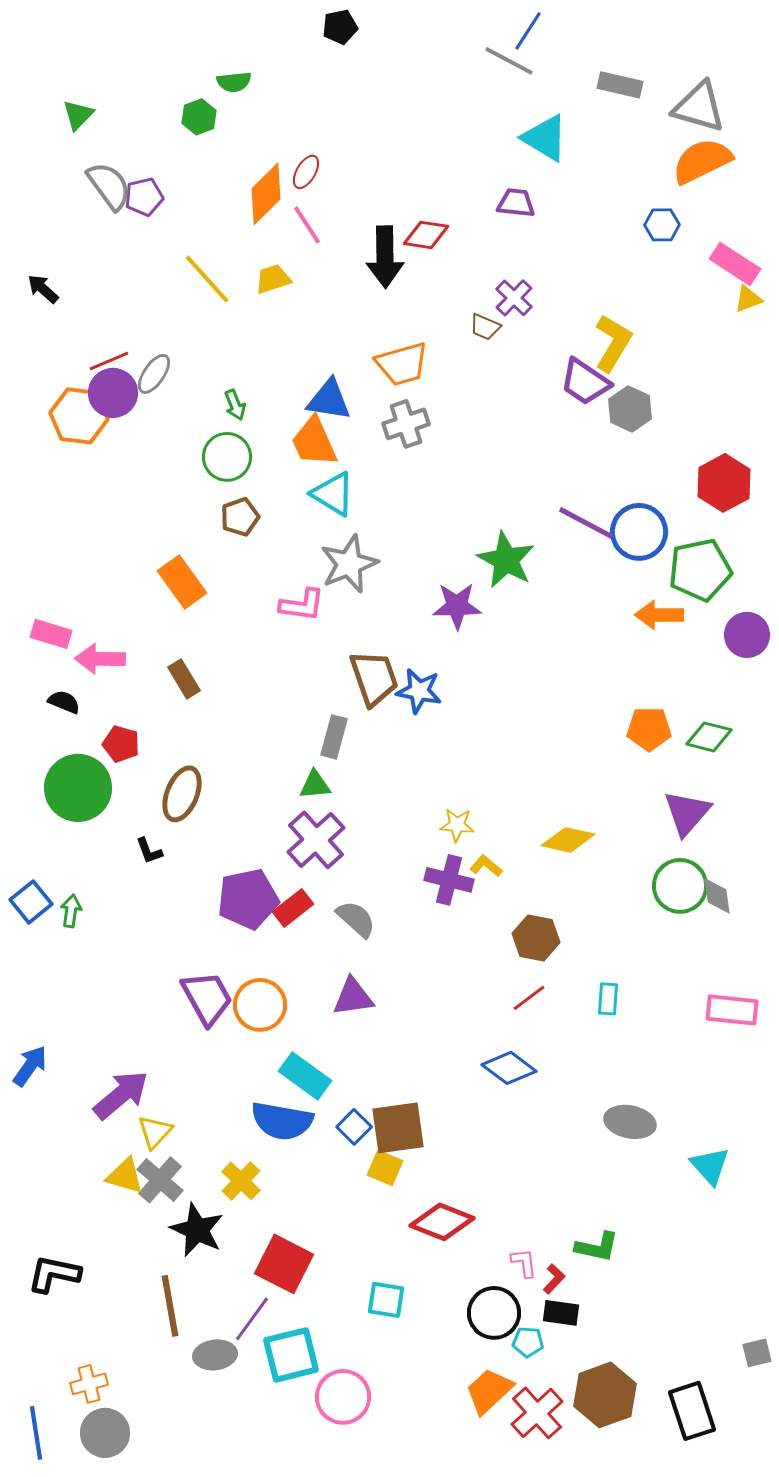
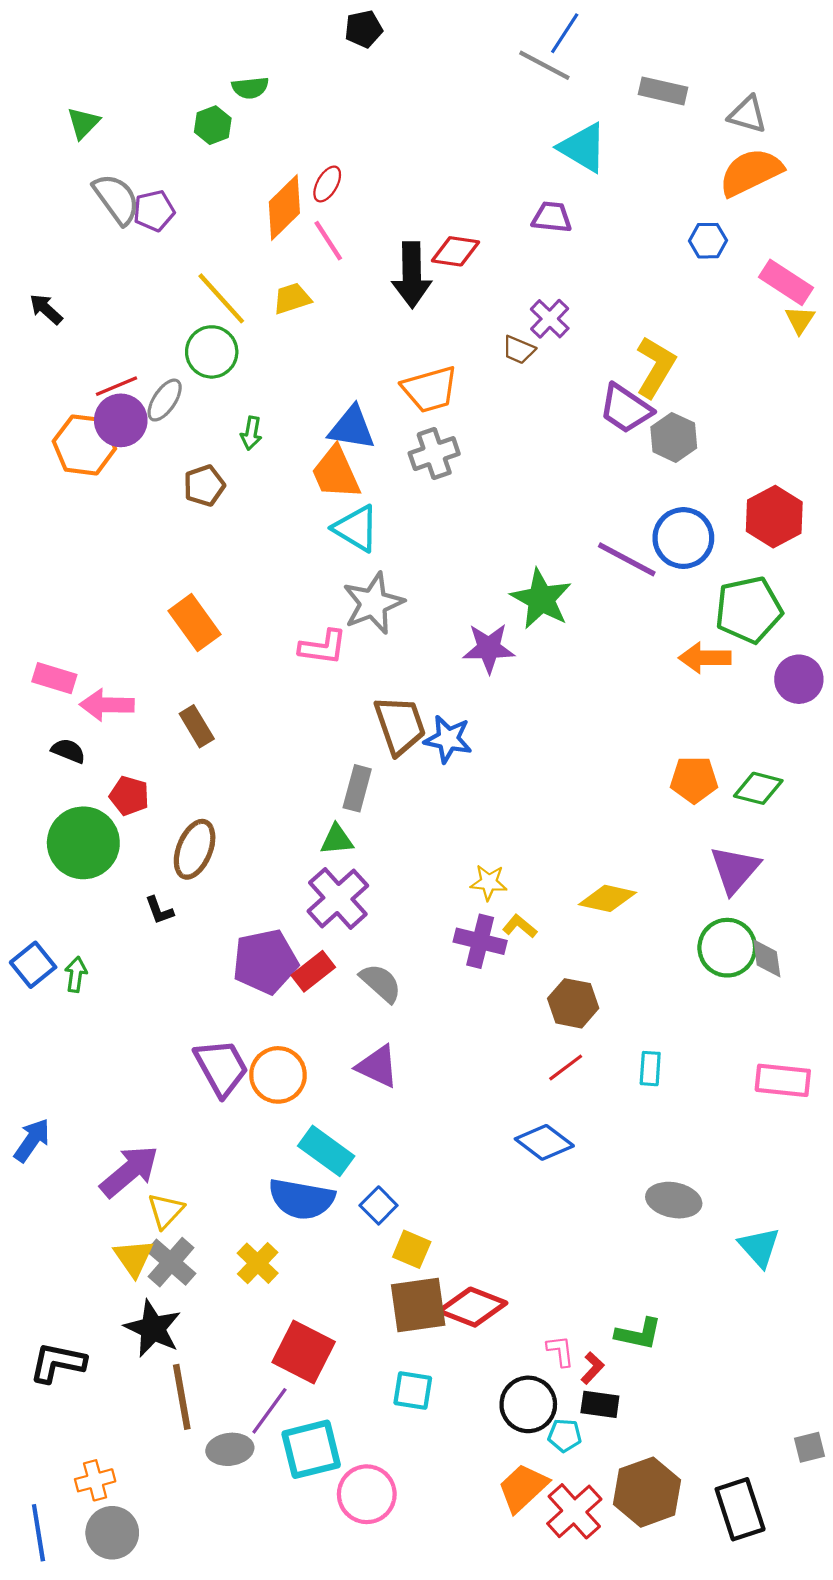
gray triangle: (699, 107) -> (748, 114), size x0.7
yellow triangle: (748, 299) -> (800, 320), turned -36
green arrow: (235, 405) -> (251, 433), turned 32
green circle: (227, 457) -> (212, 352), moved
brown pentagon: (240, 517) -> (204, 486), moved
blue circle: (639, 532) -> (683, 538), moved
purple triangle: (353, 997) -> (377, 1066), turned 33
brown square: (398, 1128) -> (418, 1305), moved
yellow triangle: (125, 1176) -> (134, 1258), turned 39
black star: (197, 1230) -> (153, 1328), moved

